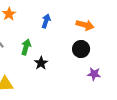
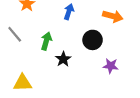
black circle: (81, 49) -> (93, 40), moved
purple star: (94, 74) -> (111, 66), moved

